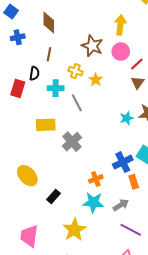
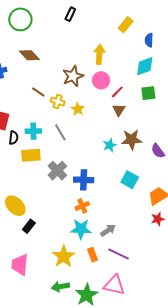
brown diamond: (49, 23) -> (29, 55), turned -40
brown star: (92, 46) -> (73, 76), turned 30
brown line: (49, 54) -> (38, 92), moved, turned -64
black semicircle: (34, 73) -> (13, 138), moved
cyan cross: (56, 88) -> (33, 131), moved
blue cross: (123, 162) -> (84, 180), moved, turned 30
orange rectangle: (134, 182) -> (93, 255), moved
black rectangle: (54, 197) -> (29, 226), moved

